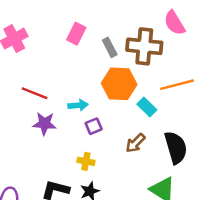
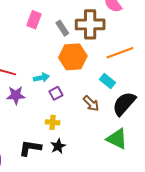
cyan rectangle: (147, 107) -> (108, 81), moved
brown arrow: (135, 143) -> (91, 103), turned -84
black semicircle: (176, 147) -> (124, 104), turned -116

